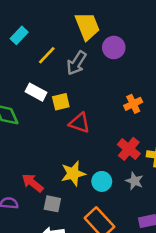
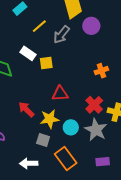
red triangle: (79, 123) -> (60, 94), moved, turned -30
gray star: (134, 181) -> (96, 130), size x1.6
red arrow: (33, 183) -> (26, 109), moved
gray square: (52, 204) -> (43, 140), moved

